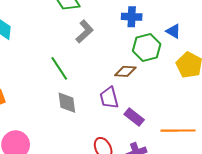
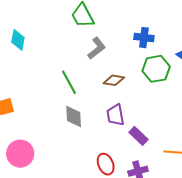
brown diamond: (125, 71) -> (114, 80), moved

